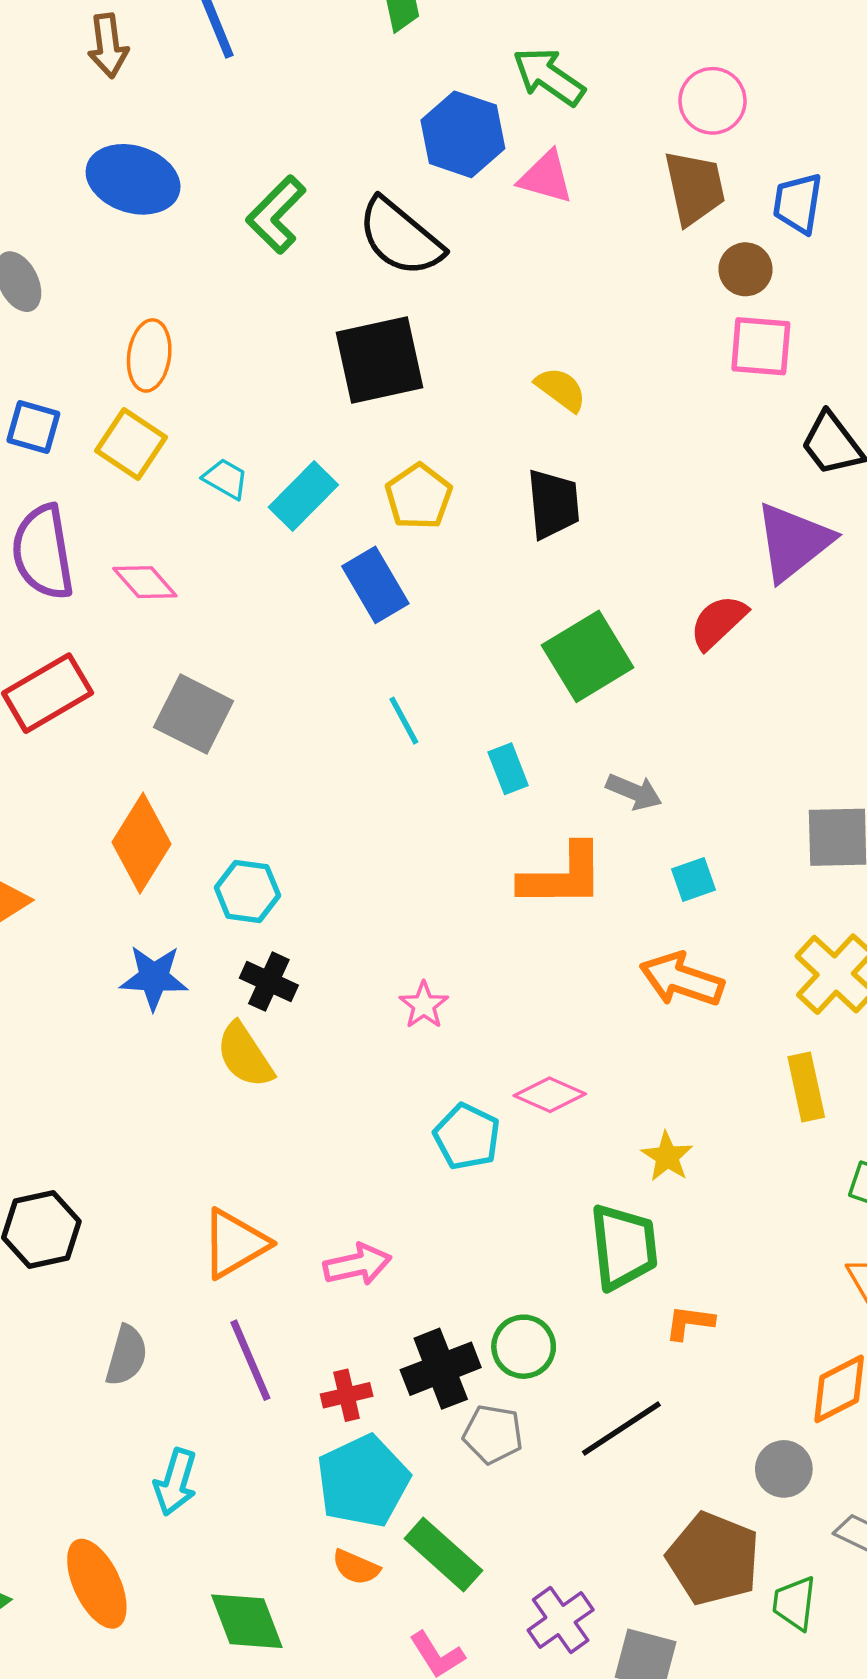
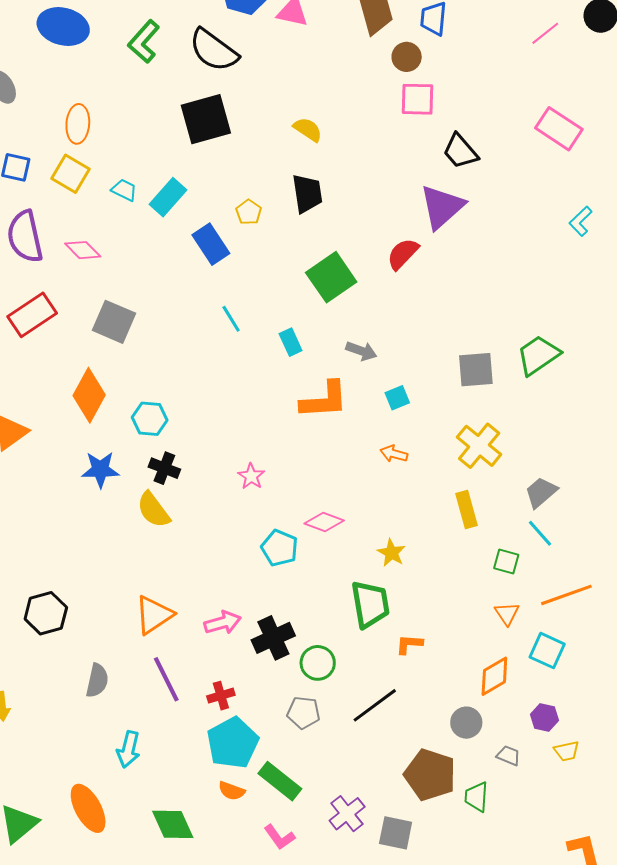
yellow pentagon: (419, 497) -> (249, 212), moved, size x0.7
orange arrow: (682, 979) -> (394, 454), size x0.6
black cross: (441, 1369) -> (273, 638), moved

